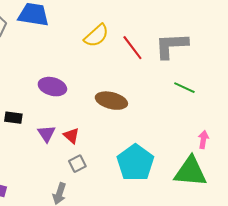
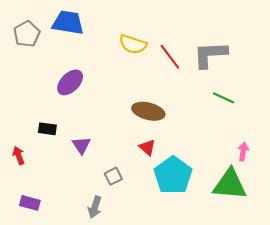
yellow semicircle: (96, 36) -> (133, 44), turned 60
purple ellipse: (52, 87) -> (70, 82), moved, turned -60
red triangle: (71, 136) -> (147, 147), moved

